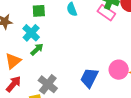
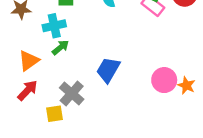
cyan cross: (31, 33) -> (54, 26), turned 30
blue trapezoid: (89, 78) -> (108, 70), moved

